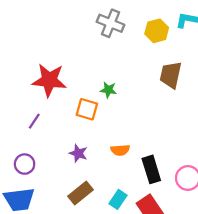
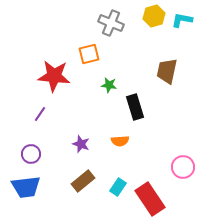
yellow hexagon: (157, 31) -> (154, 16), moved
orange square: (87, 109) -> (89, 54), moved, turned -30
black rectangle: (151, 169) -> (135, 107), moved

